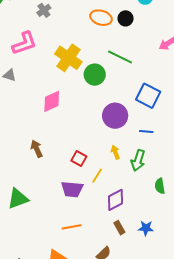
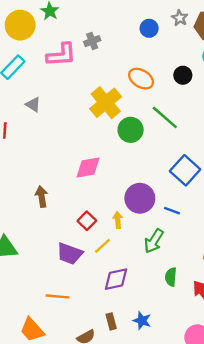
orange ellipse: (101, 18) -> (141, 79), moved
pink L-shape: (24, 43) -> (61, 55), moved
pink diamond: (52, 101) -> (88, 168), moved
purple circle: (115, 116) -> (140, 198), moved
yellow arrow: (115, 152) -> (118, 220), moved
brown rectangle: (119, 228) -> (111, 321), moved

